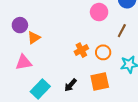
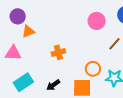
orange cross: (81, 50) -> (58, 52), moved
orange circle: (103, 52) -> (93, 69), moved

